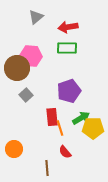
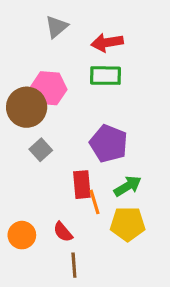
purple pentagon: (69, 91) -> (109, 144), turned -30
yellow pentagon: (93, 128) -> (128, 224), moved
red semicircle: (65, 152) -> (63, 232), moved

